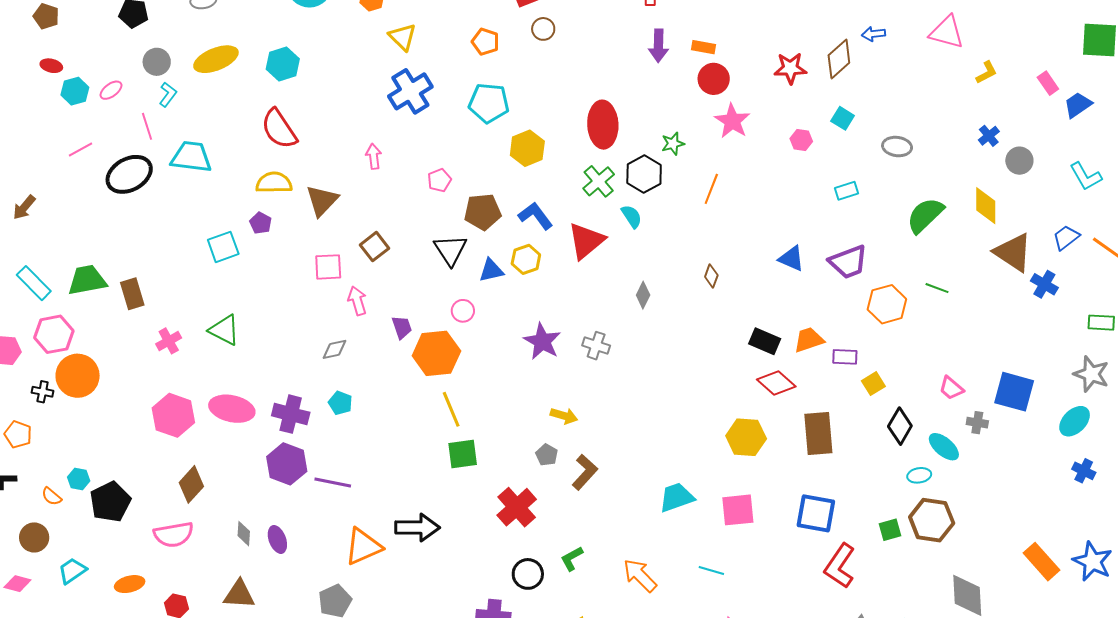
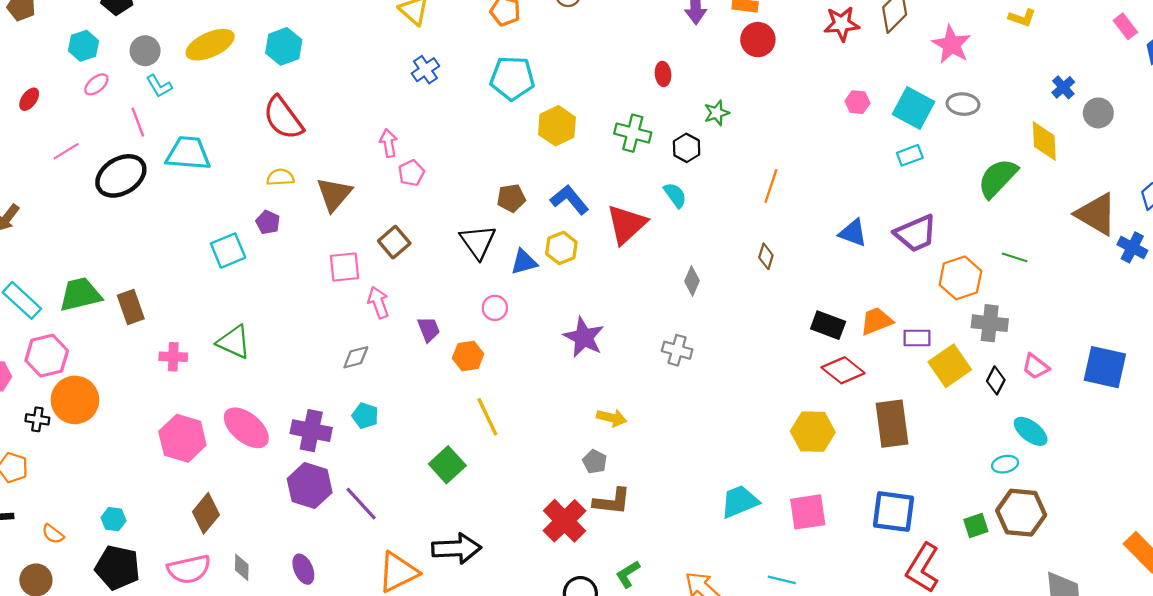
red ellipse: (51, 66) -> (29, 99), moved, turned -65
yellow L-shape: (986, 73) -> (1022, 18), moved, turned 50
cyan hexagon: (75, 91) -> (84, 46), moved
blue cross: (410, 91) -> (425, 70), size x0.6
cyan L-shape: (168, 94) -> (159, 86), turned 115
cyan square: (843, 118) -> (914, 108), moved, size x1.6
pink star: (732, 121) -> (951, 45), moved
red ellipse: (603, 125) -> (663, 74), moved, size x0.5
black hexagon: (644, 174) -> (687, 148), size x0.7
pink pentagon: (439, 180) -> (411, 173), moved
green cross: (599, 181) -> (633, 133), moved, turned -32
yellow semicircle: (274, 183) -> (280, 177), size x0.7
orange line: (711, 189) -> (771, 186), moved
yellow diamond: (986, 206) -> (1044, 141), moved
brown pentagon: (483, 212) -> (511, 198), size x0.7
pink cross: (169, 341) -> (173, 357), turned 35
gray cross: (596, 346) -> (677, 350), moved
orange hexagon: (436, 353) -> (468, 356), size x0.6
yellow square: (873, 384) -> (950, 366), size x1.6
pink ellipse: (232, 409) -> (246, 428), turned 30
gray cross: (977, 423) -> (990, 323), moved, size x1.5
black diamond: (900, 426) -> (996, 380), moved, size x0.7
green square: (463, 454) -> (447, 465), moved, turned -32
brown L-shape: (585, 472) -> (612, 501), moved, turned 57
cyan hexagon: (79, 479) -> (113, 519), moved
purple line: (333, 483) -> (361, 504), turned 39
black pentagon: (110, 502) -> (117, 567), moved, turned -30
gray diamond: (244, 534) -> (242, 567), moved

